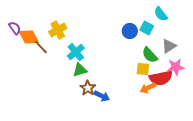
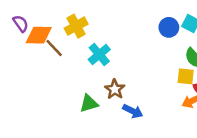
orange diamond: (29, 37) -> (39, 35), turned -60
green triangle: (80, 70) -> (89, 103), moved
brown star: (88, 88) -> (115, 89), moved

